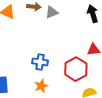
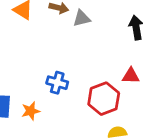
orange star: (41, 86) -> (31, 111), moved

